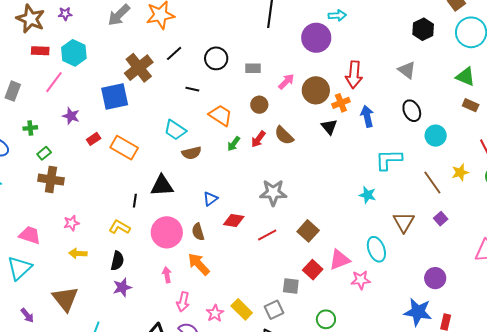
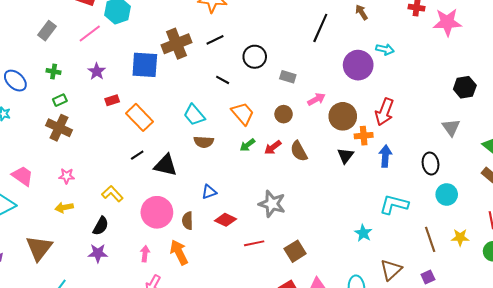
gray triangle: (407, 70) -> (451, 127), moved
black line: (135, 201) -> (137, 155), moved, turned 32
yellow arrow: (78, 253) -> (64, 207), turned -30

